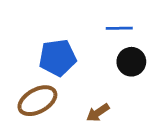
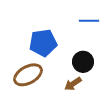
black circle: (131, 62) -> (83, 62), moved

